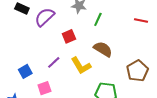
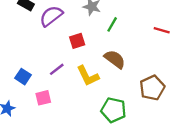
blue square: (25, 71) -> (23, 77), turned -32

